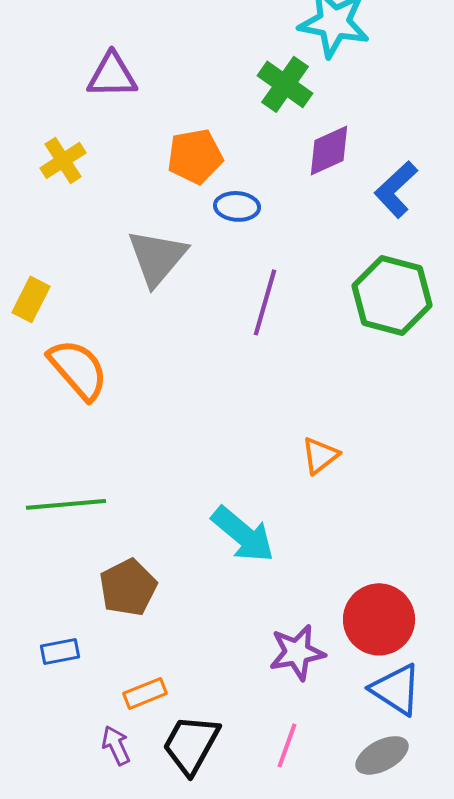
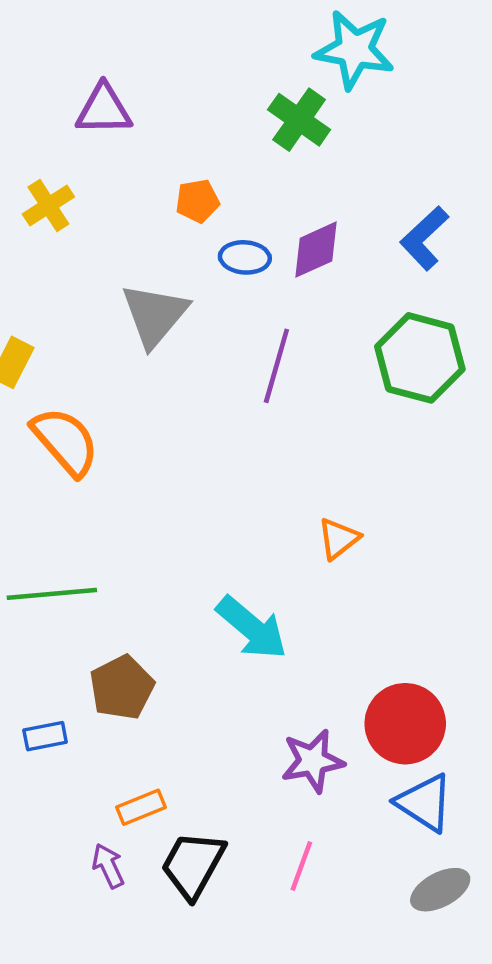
purple diamond: (329, 150) -> (316, 250), moved
orange pentagon: (195, 156) -> (197, 201), size x0.7
blue rectangle: (60, 651) -> (45, 736), moved
gray ellipse: (382, 755) -> (440, 890), moved

